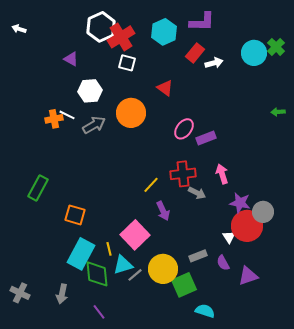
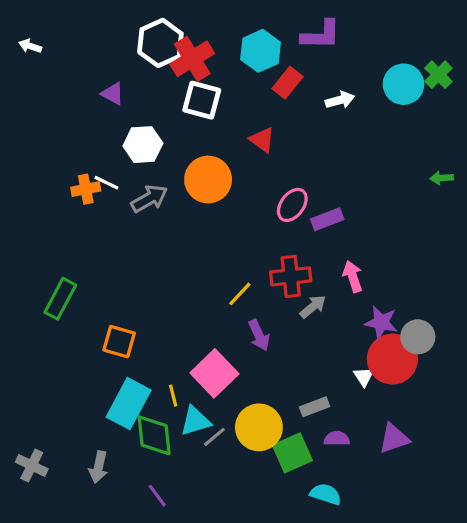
red rectangle: (195, 53) -> (288, 83), moved
white square: (127, 63) -> (202, 100), size x1.4
gray arrow: (197, 193) -> (313, 307), turned -66
purple semicircle: (223, 263) -> (337, 438), moved, turned 119

